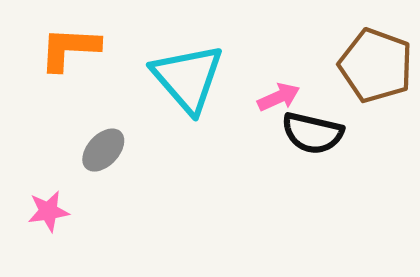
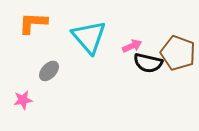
brown pentagon: (376, 65) -> (178, 53), moved

